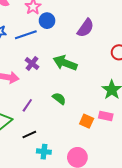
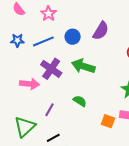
blue circle: (47, 21) -> (73, 37), moved
purple cross: (32, 63) -> (51, 69), size x1.5

